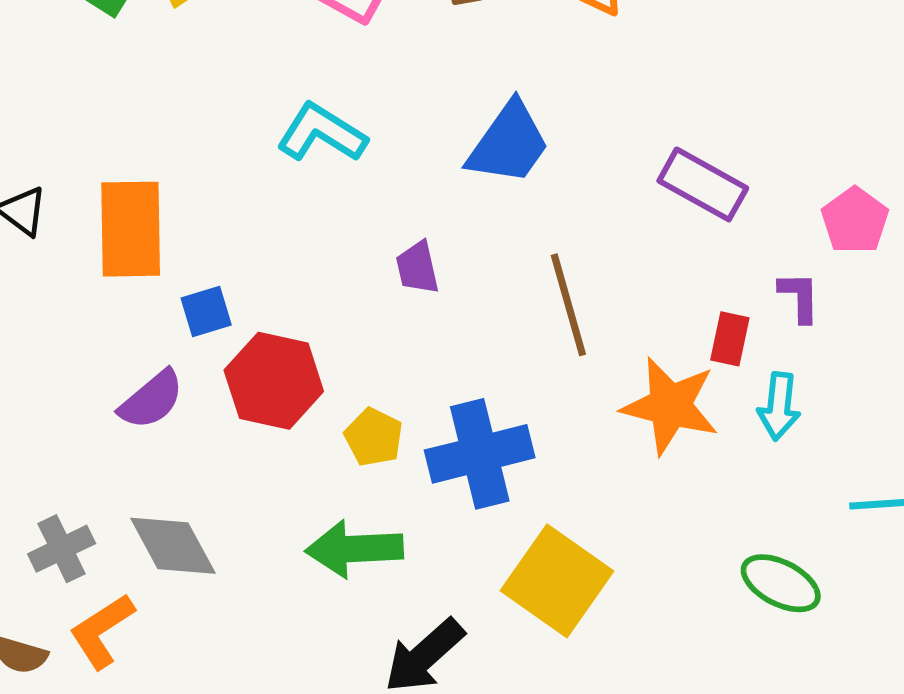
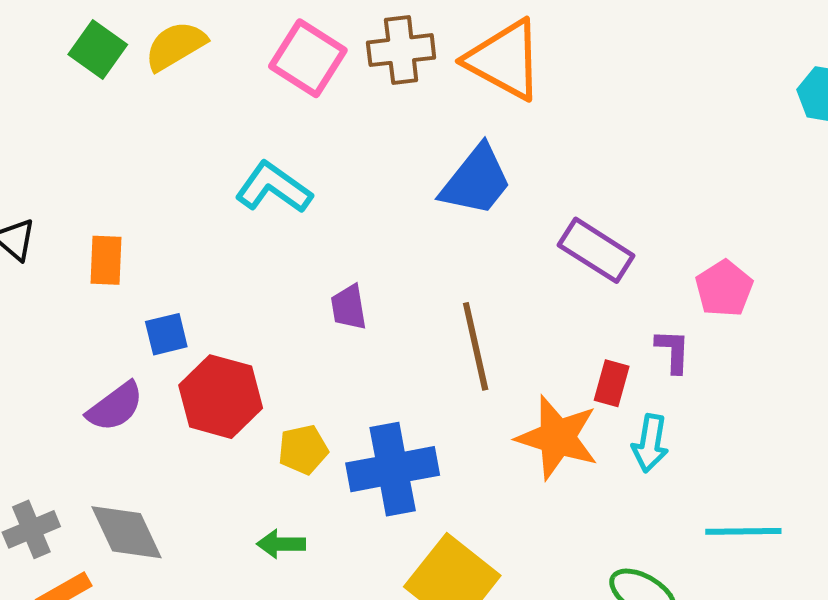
blue trapezoid: (509, 143) -> (476, 181), moved
orange rectangle: (131, 229) -> (106, 260), size x0.6
yellow pentagon: (374, 437) -> (303, 450), turned 30
green arrow: (354, 549) -> (281, 544), size x0.6

